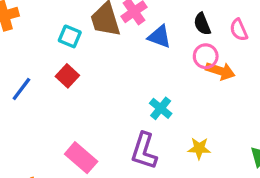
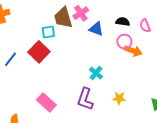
black semicircle: (202, 24) -> (123, 22), turned 120
cyan square: (70, 36) -> (48, 32), moved, turned -32
red square: (67, 76) -> (39, 52), size x1.5

